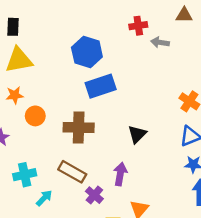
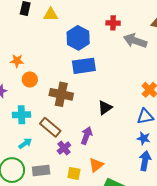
red cross: (138, 26) -> (113, 23), moved
gray arrow: (160, 42) -> (135, 41), size x1.6
yellow triangle: (19, 60) -> (51, 15), moved, size x0.7
cyan cross: (25, 175) -> (22, 115), moved

